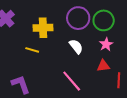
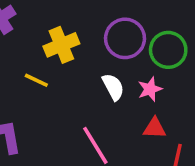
yellow cross: (43, 28) -> (61, 45), turned -30
pink star: (106, 44) -> (150, 89), moved

